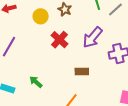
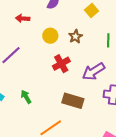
brown rectangle: (82, 71) -> (73, 101), size x1.5

